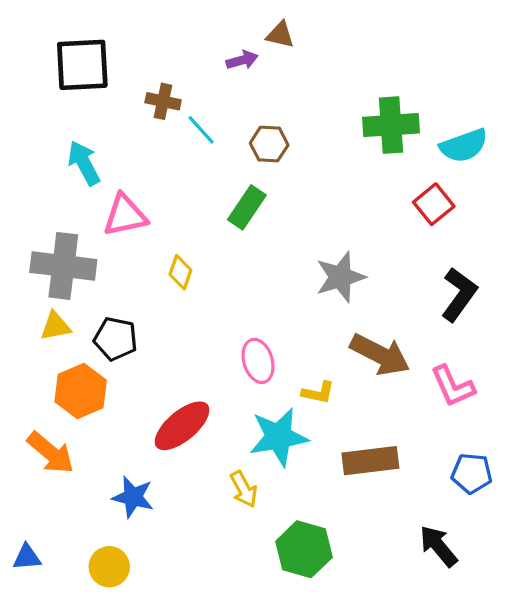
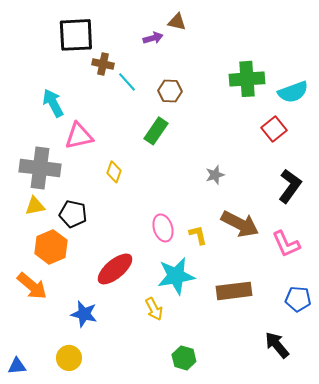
black square: (82, 65) -> (76, 35), moved
gray star: (340, 277) -> (215, 175), size x0.6
yellow L-shape: (318, 393) -> (198, 235), moved, turned -115
green hexagon: (304, 549) -> (184, 358), moved, size x0.7
blue triangle: (27, 557) -> (17, 366), moved

